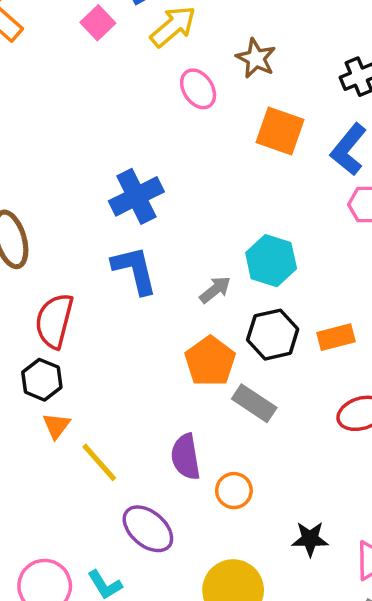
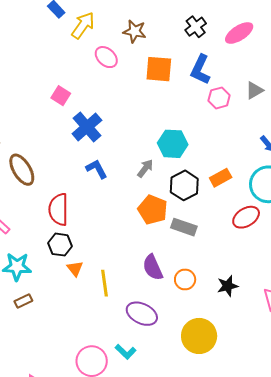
pink square: (98, 23) -> (61, 96), moved
blue L-shape: (135, 270) -> (97, 169), size x0.7
yellow line: (99, 462) -> (105, 283), turned 48
black star: (310, 539) -> (228, 286), moved

